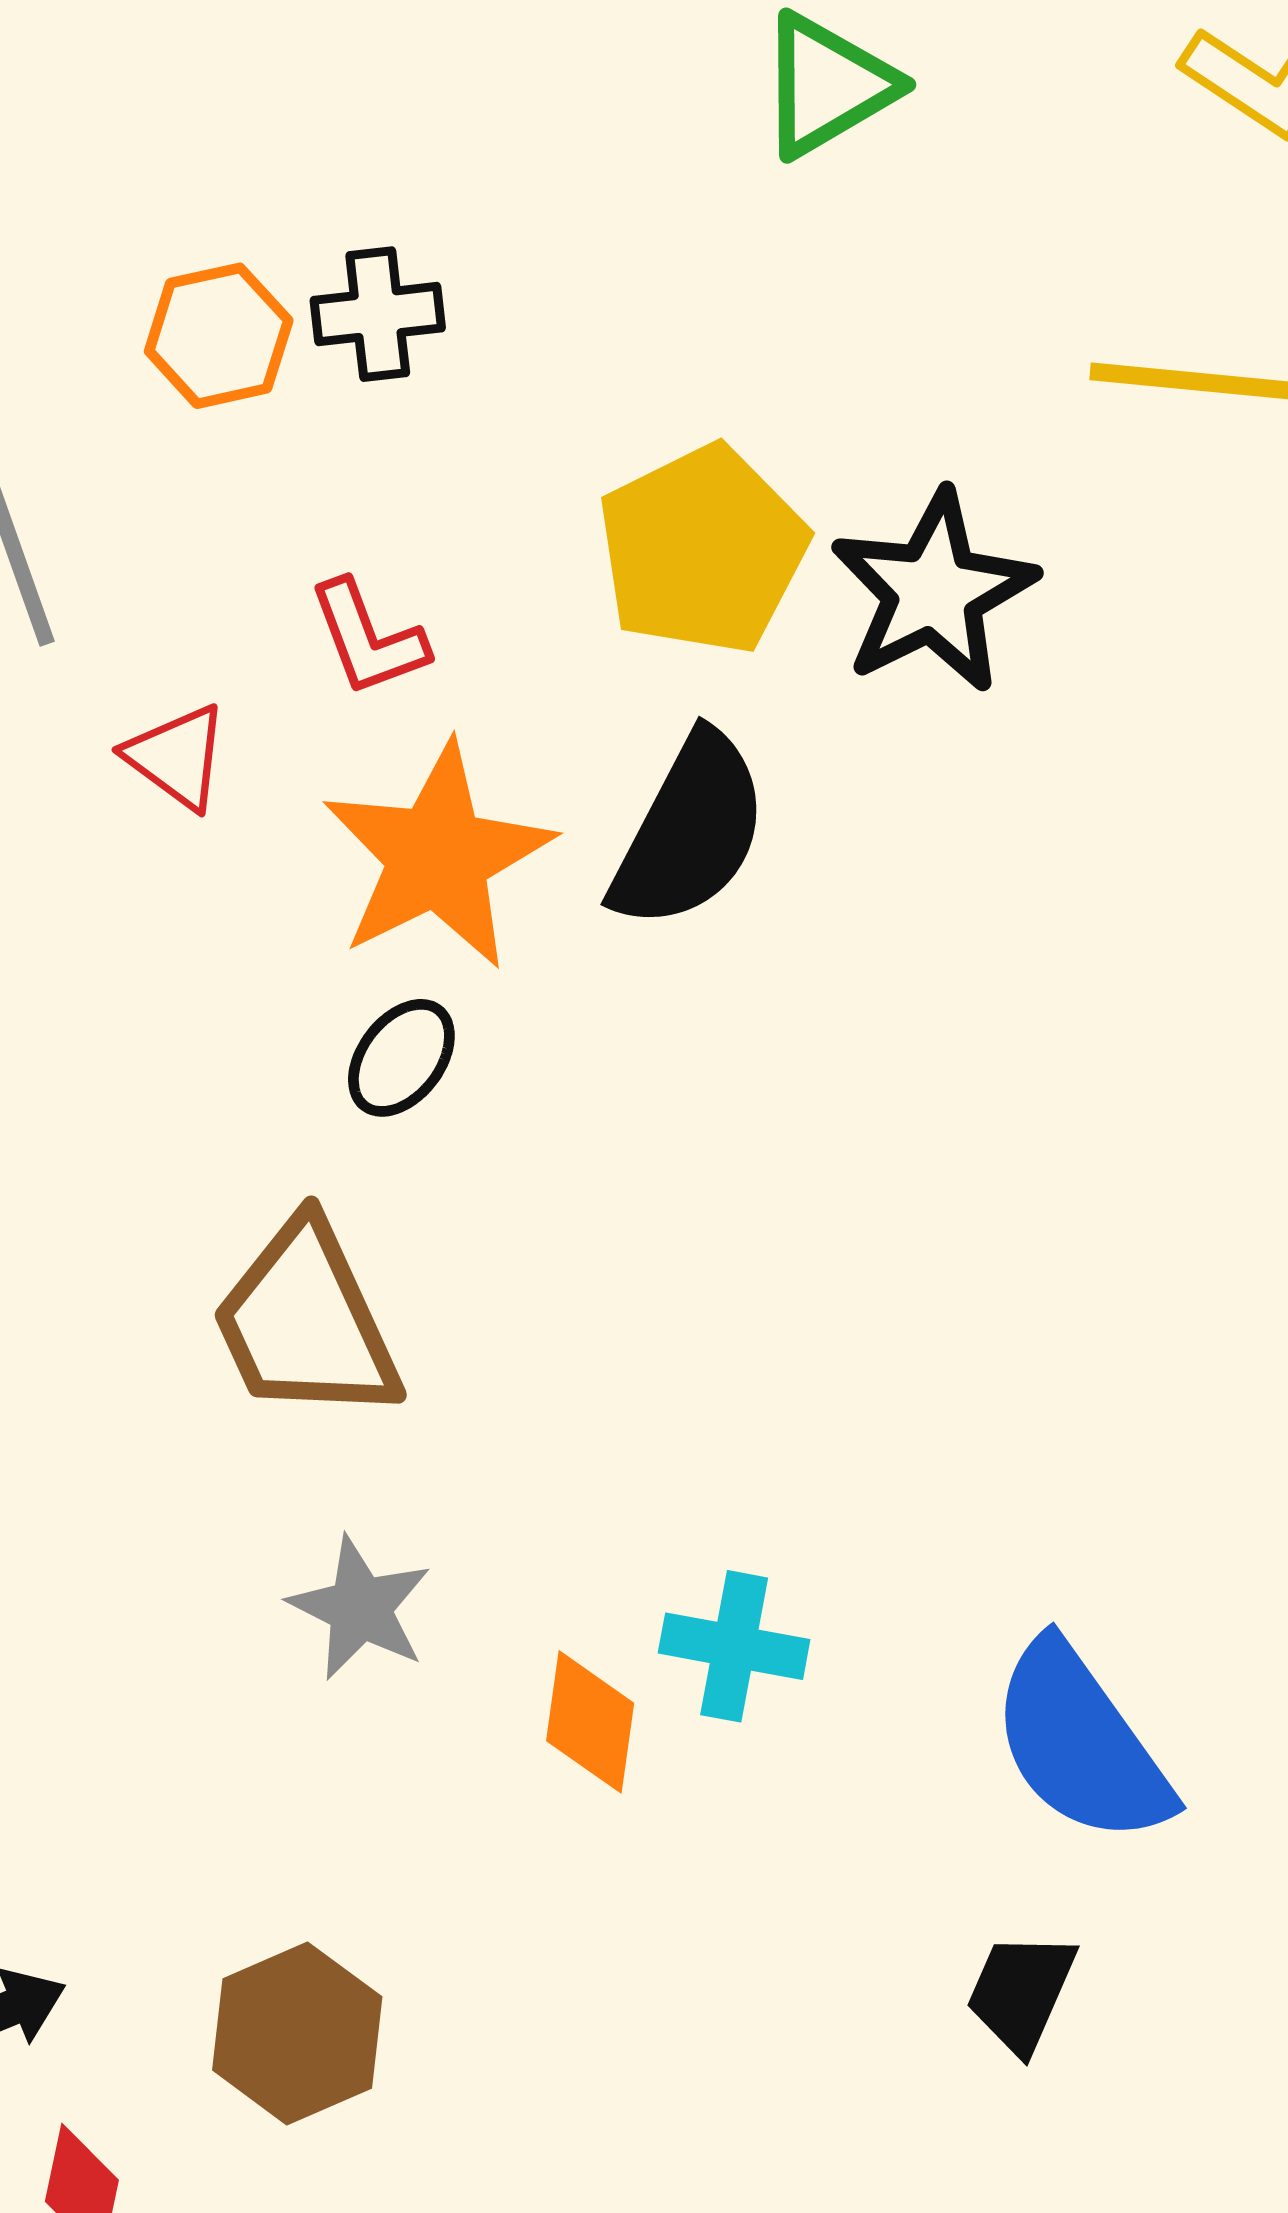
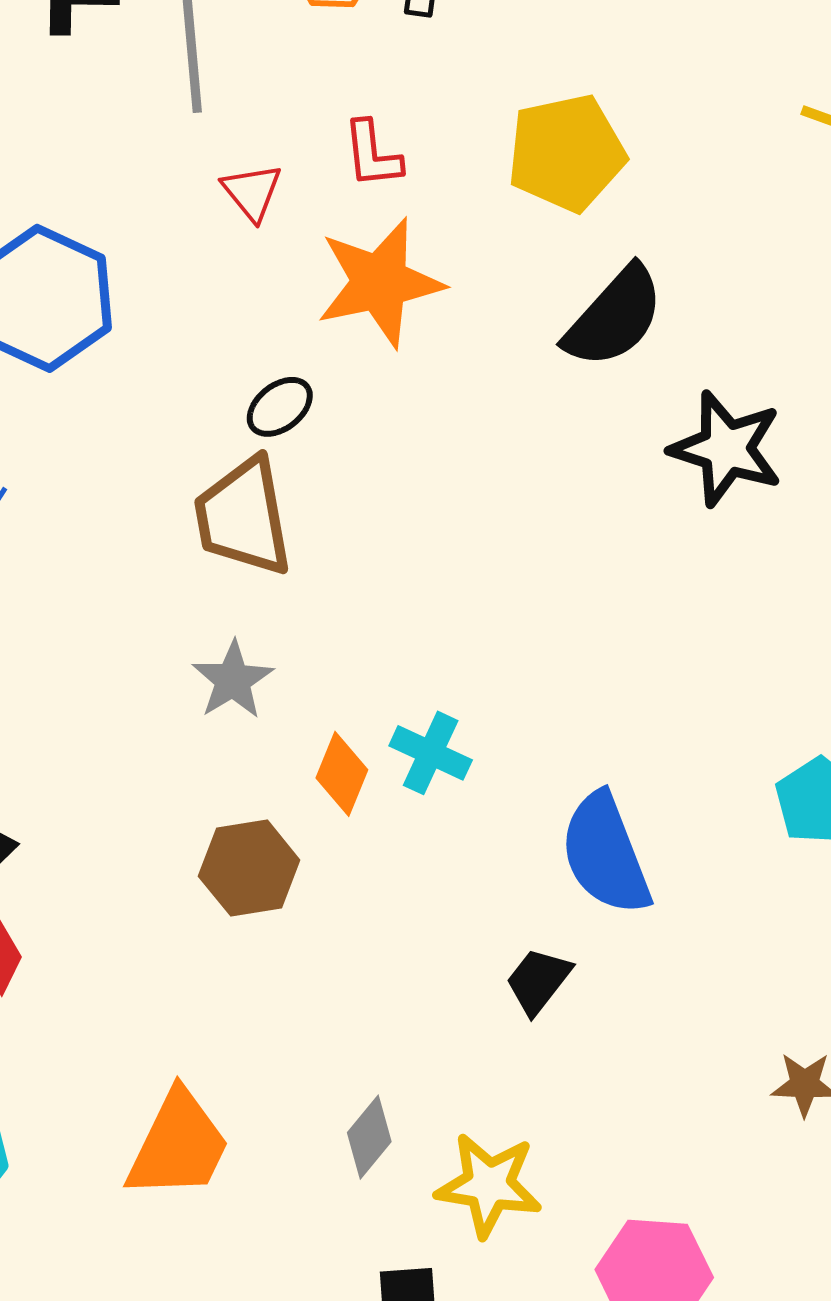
black star: (933, 592) -> (726, 449), moved, turned 30
black semicircle: (690, 831) -> (614, 317), moved
black ellipse: (401, 1058) -> (280, 407), moved
brown hexagon: (297, 2033) -> (249, 868), moved

